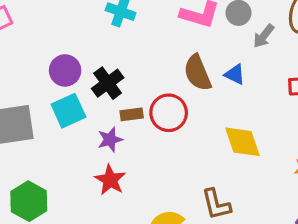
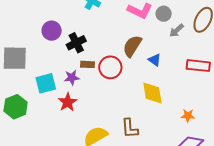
brown semicircle: (198, 73) -> (132, 46), turned 45
blue triangle: (235, 74) -> (155, 60), moved
cyan square: (68, 111) -> (46, 83), moved

